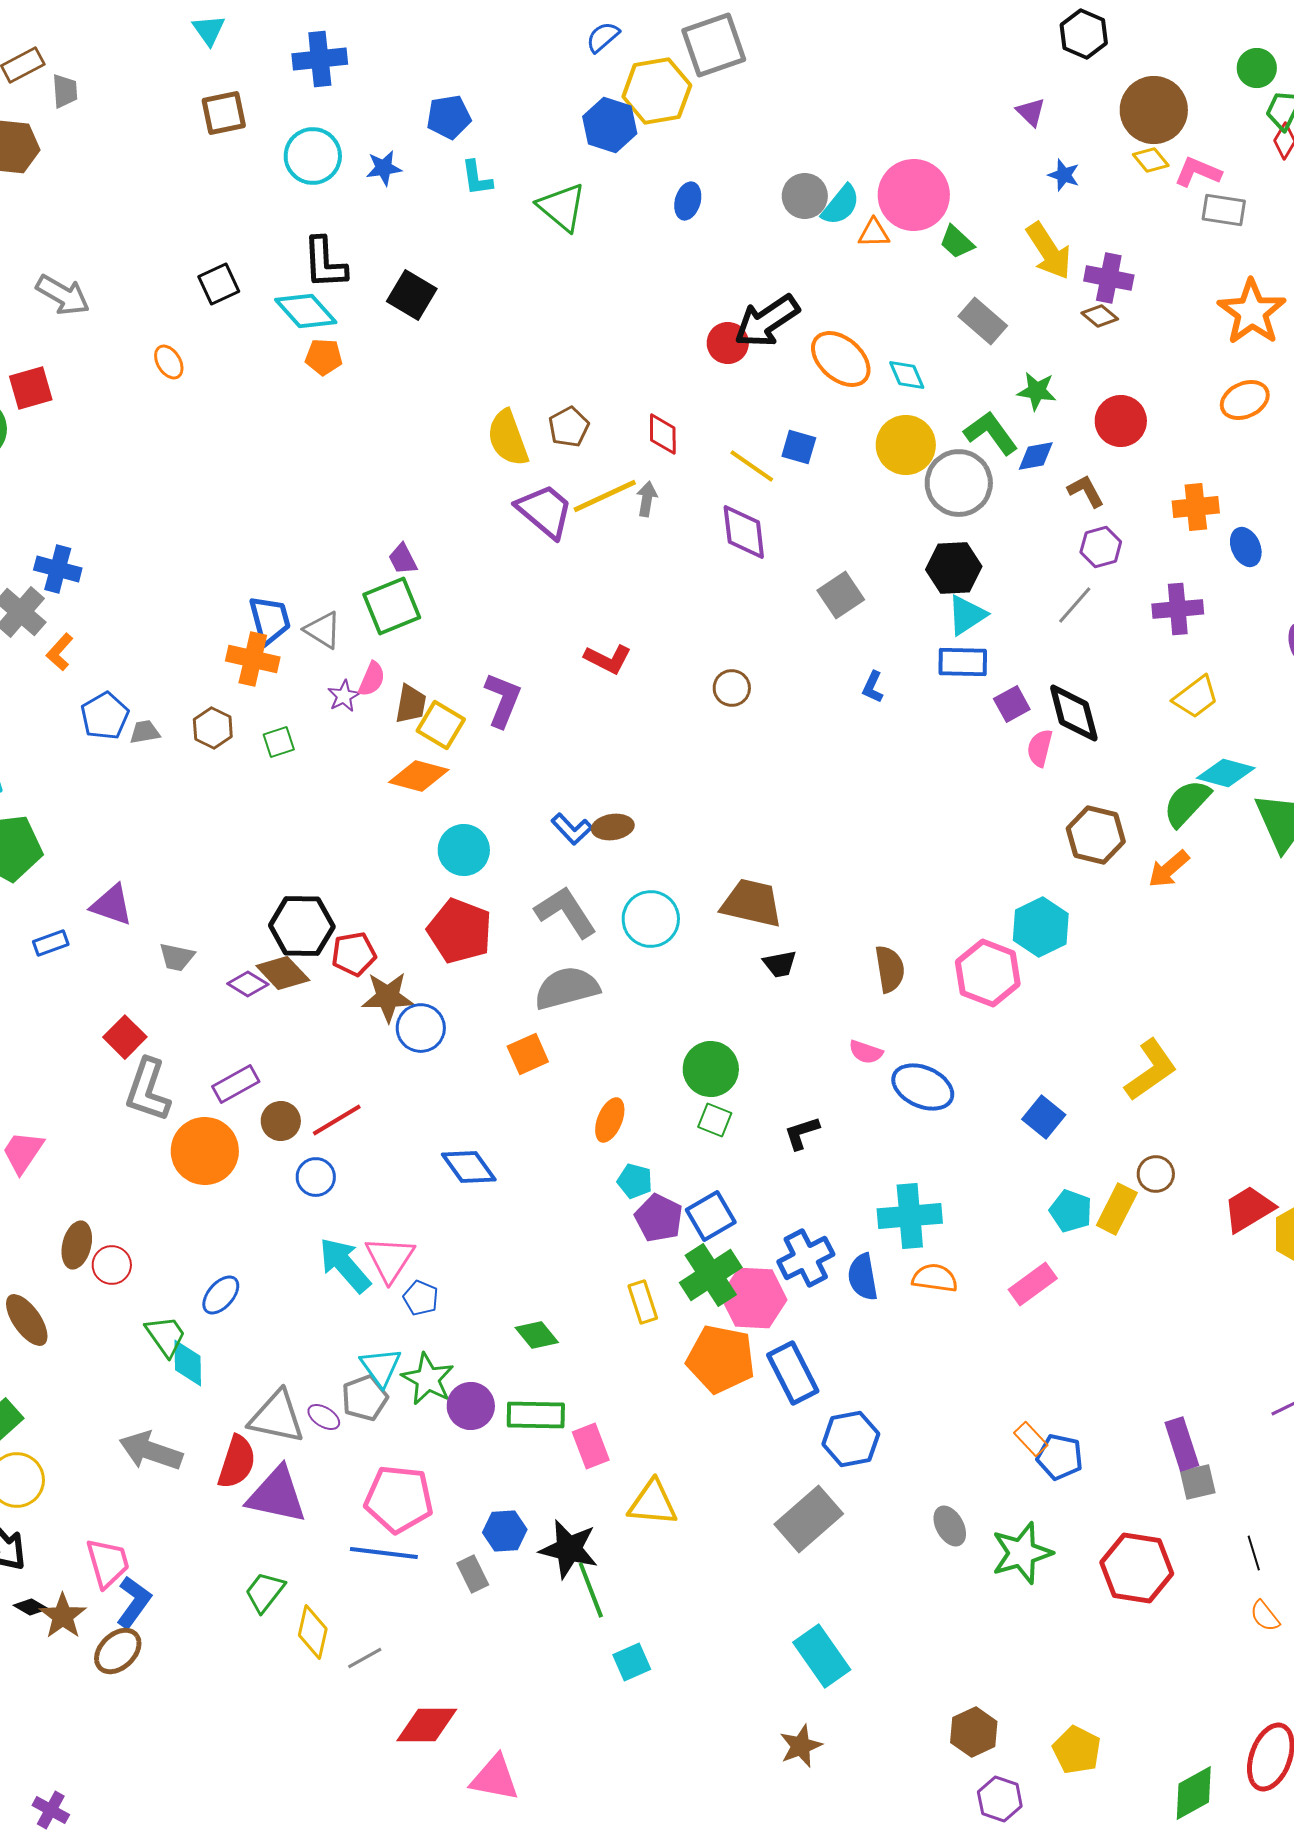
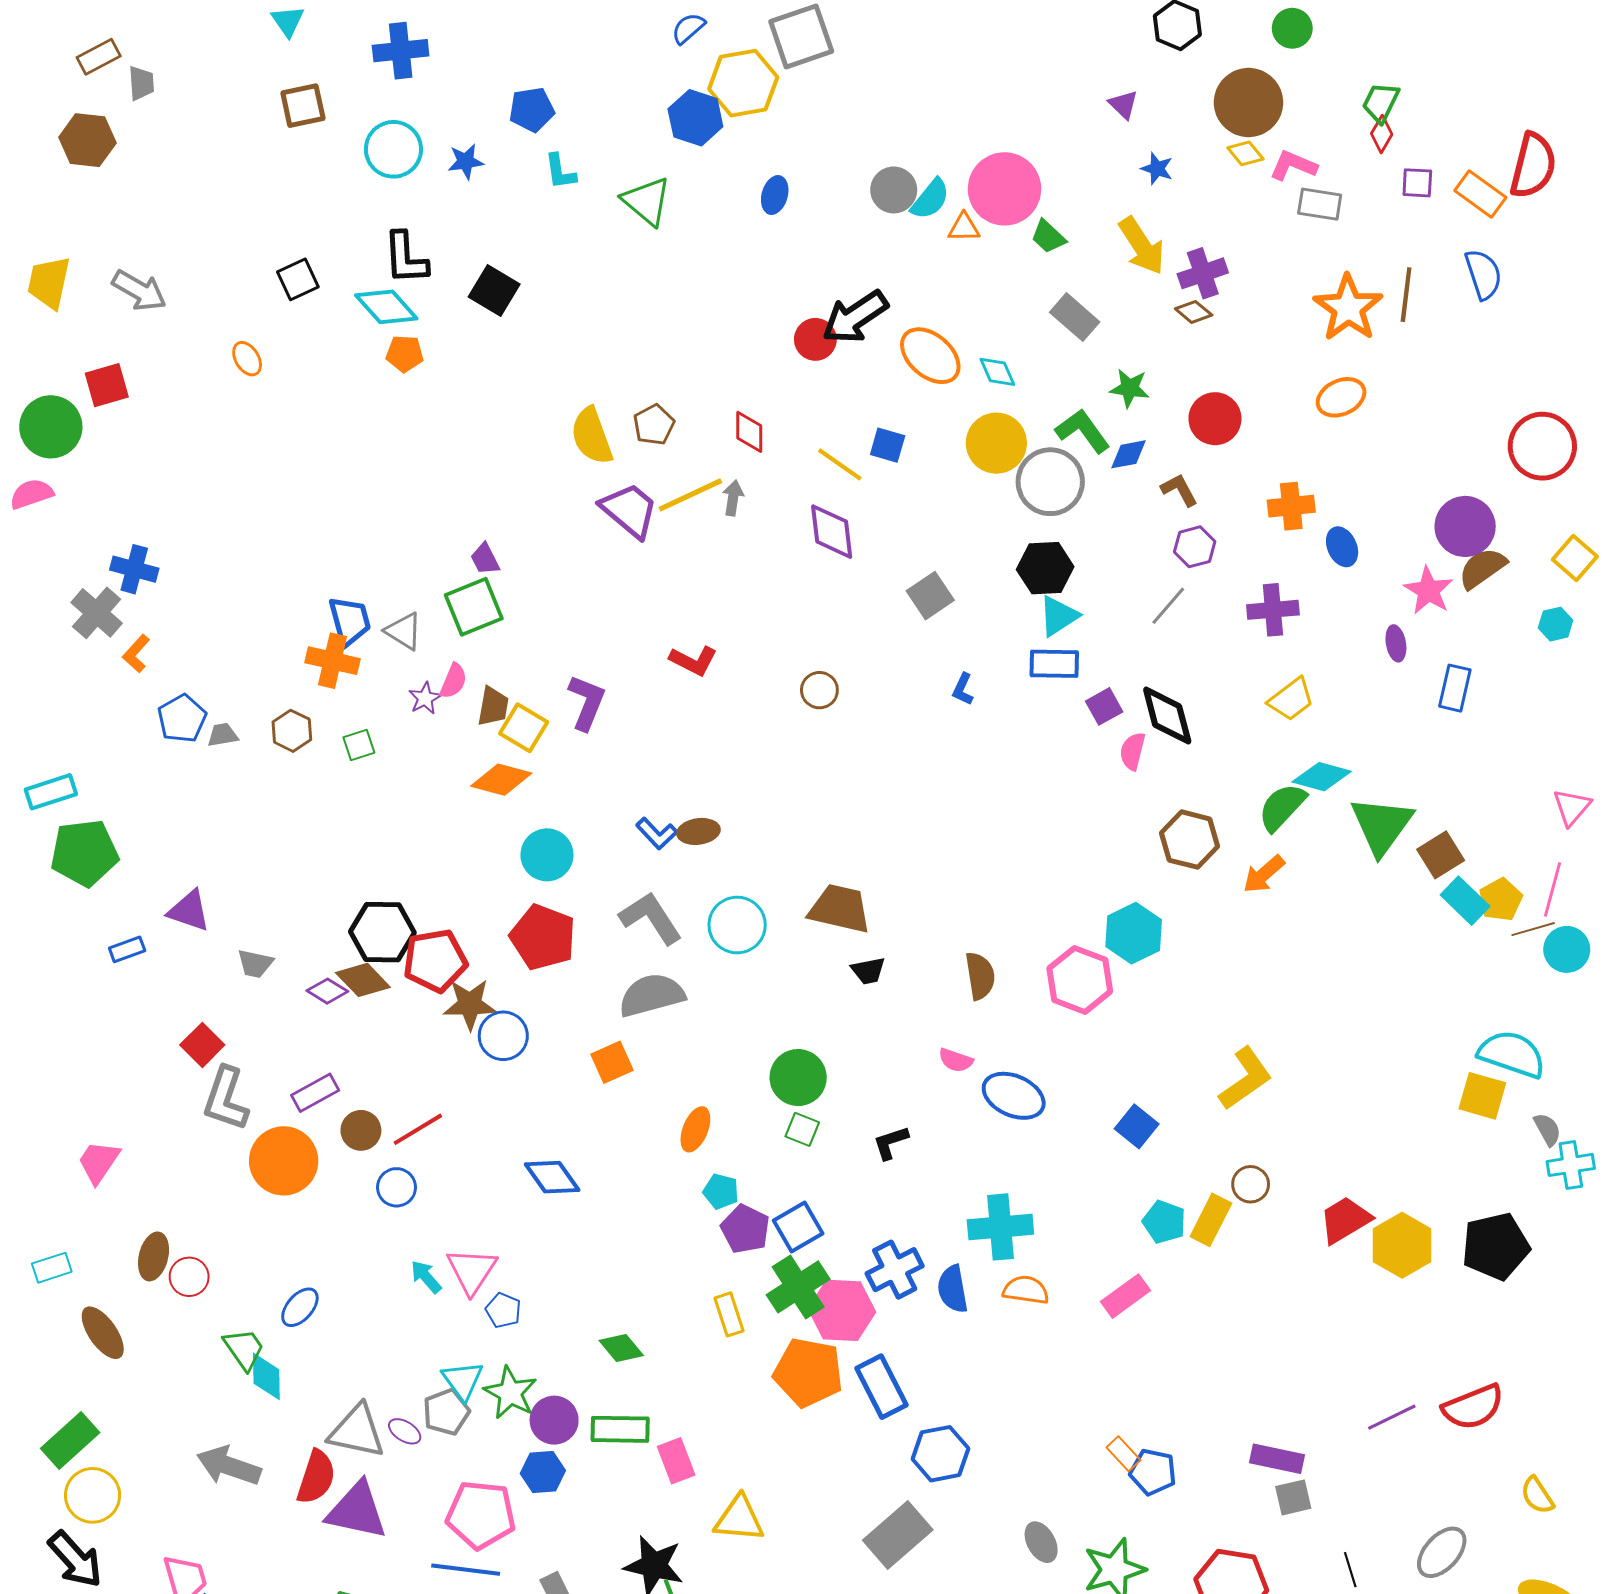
green circle: (1257, 68) -> (1292, 28), moved
purple cross: (1109, 278) -> (1203, 273), turned -30
red pentagon: (354, 954) -> (435, 961), size x1.4
cyan arrow: (345, 1265) -> (426, 1277), size x0.6
purple rectangle: (1182, 1444) -> (1277, 1459), turned -60
blue hexagon: (505, 1531) -> (543, 1472), moved

